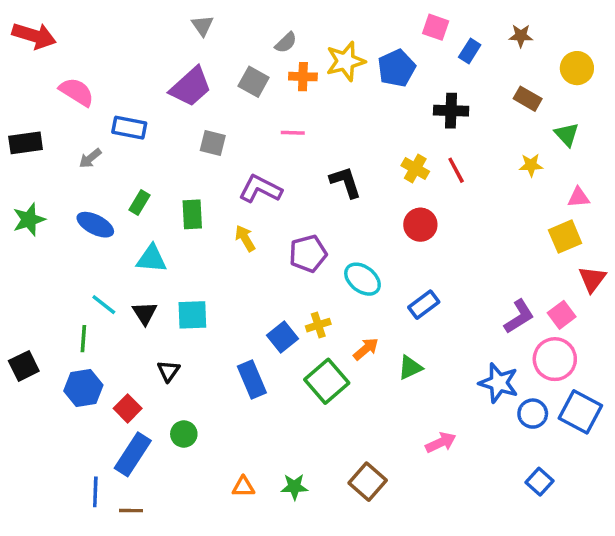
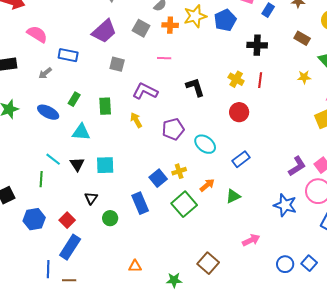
red line: (456, 170) -> (260, 80), turned 35
blue hexagon: (83, 388) -> (34, 219), moved
blue circle: (533, 414) -> (285, 264), moved
green circle: (184, 434) -> (110, 218), moved
green star: (294, 487) -> (174, 280), moved

